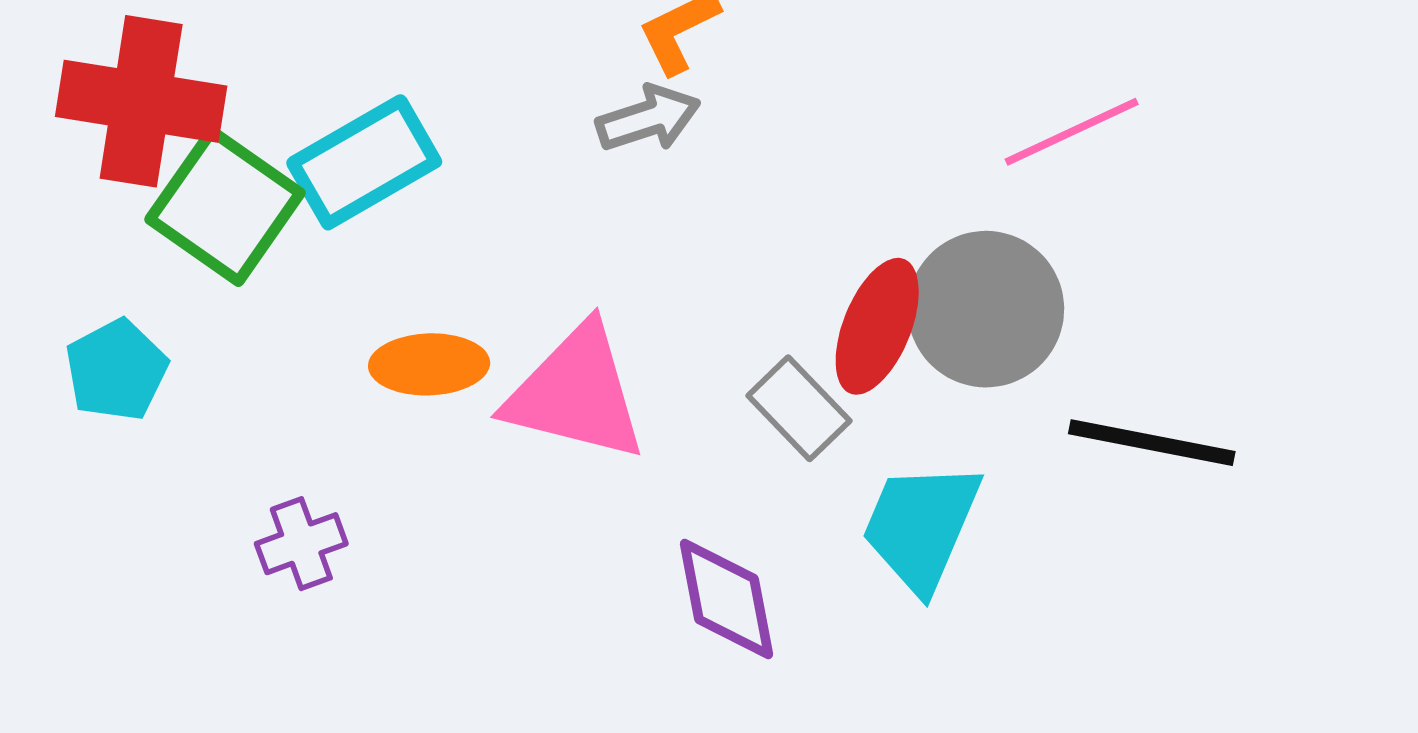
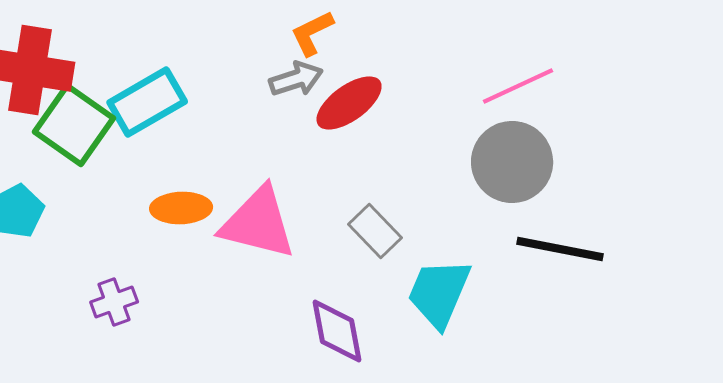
gray circle: (986, 309) -> (512, 162), moved
red ellipse: (877, 326) -> (349, 103), moved, turned 32

